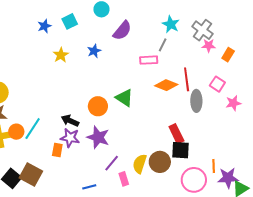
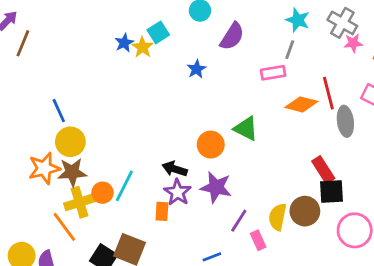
yellow star: (61, 55) -> (142, 47), moved
purple star: (70, 138) -> (177, 192), turned 30

